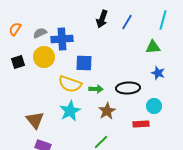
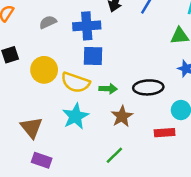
gray semicircle: (40, 33) -> (48, 22), moved
blue cross: (62, 39) -> (87, 26), moved
yellow circle: (44, 57) -> (44, 70), moved

